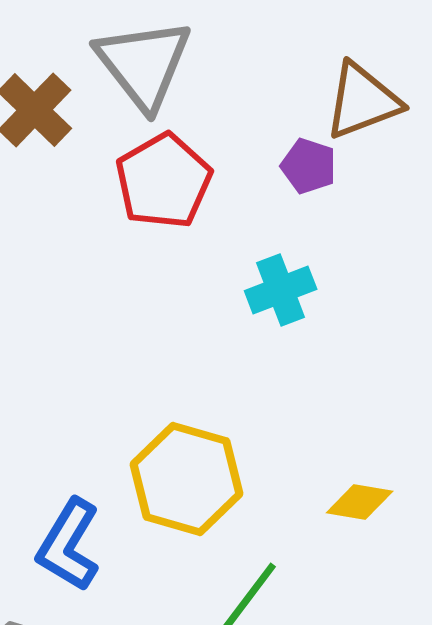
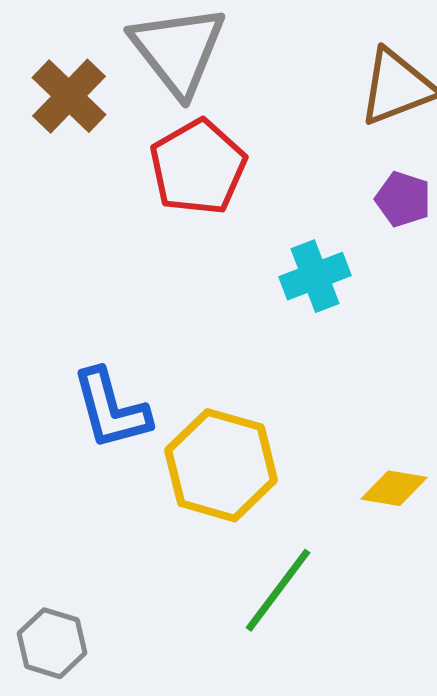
purple pentagon: (309, 166) -> (403, 199), moved
blue L-shape: (69, 545) -> (111, 409), moved, turned -46

